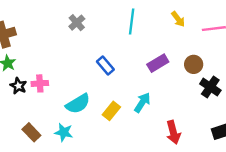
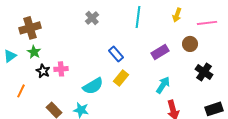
yellow arrow: (178, 19) -> (177, 15), turned 56
brown circle: (194, 64) -> (190, 44), moved
cyan arrow: (142, 103) -> (163, 85), moved
yellow rectangle: (111, 111) -> (121, 78), moved

